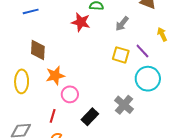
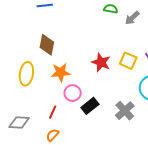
red star: (81, 22) -> (101, 62), moved
gray arrow: (122, 24) -> (132, 18), moved
black rectangle: (90, 117) -> (90, 106), moved

